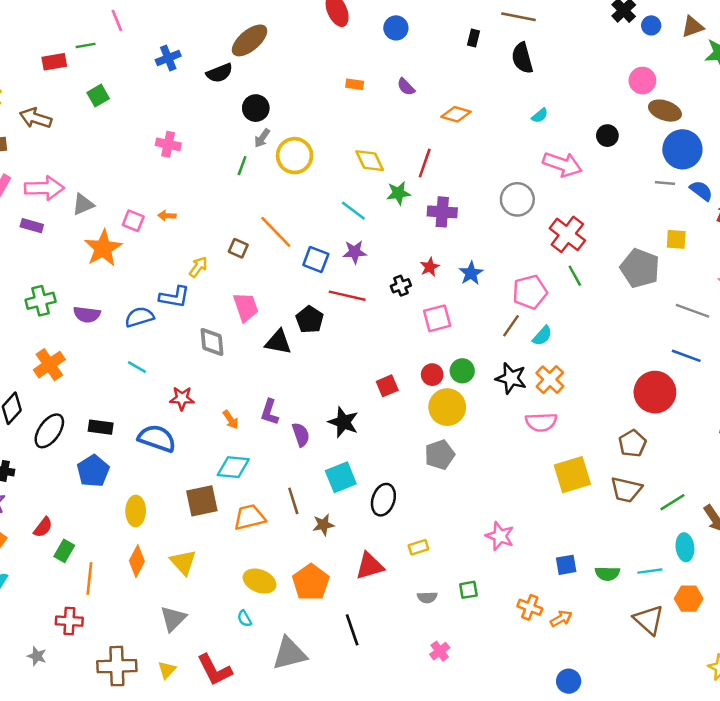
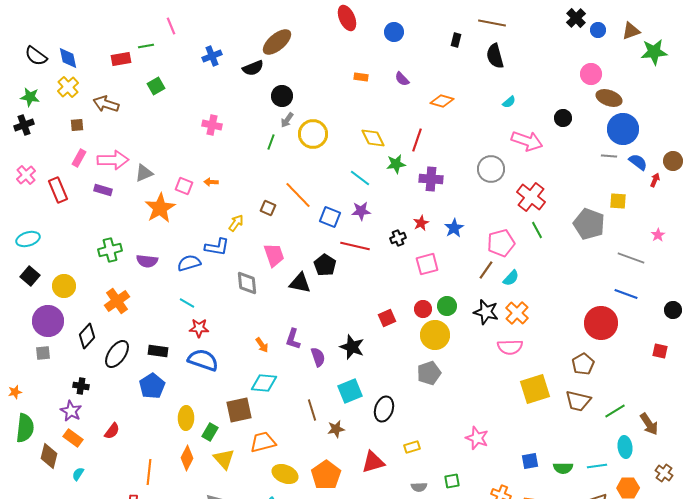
red star: (182, 398) -> (199, 328), moved
orange trapezoid: (250, 517) -> (263, 442), moved
green rectangle: (64, 551) -> (210, 432), moved

